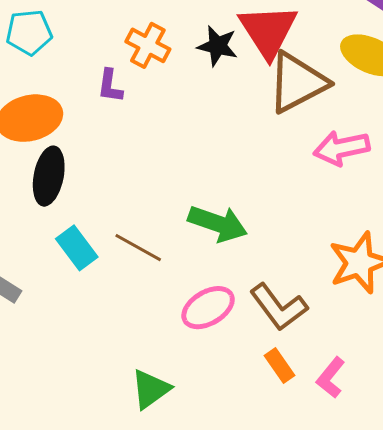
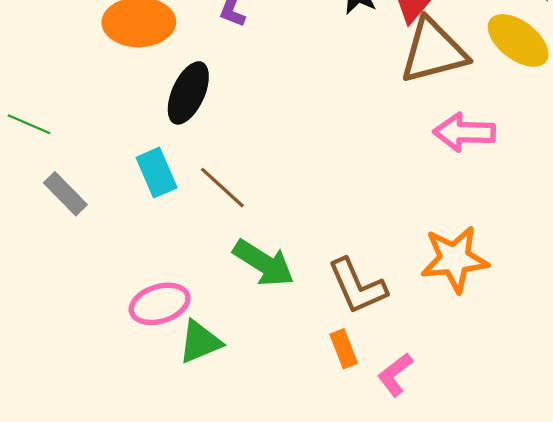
black ellipse: (49, 176) -> (188, 93), moved
green arrow: (218, 224) -> (264, 263), moved
pink ellipse: (208, 308) -> (160, 304), moved

